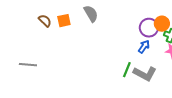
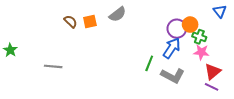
gray semicircle: (91, 14) -> (118, 14), turned 84
blue arrow: (144, 47) -> (172, 48), size x1.5
green line: (127, 70) -> (149, 63), moved

